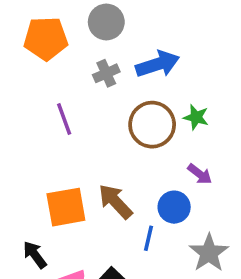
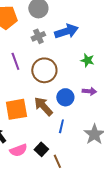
brown circle: (152, 125) -> (44, 70), moved
purple arrow: (200, 174) -> (89, 91), turned -32
blue circle: (174, 207) -> (65, 97), moved

